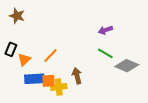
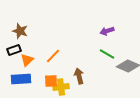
brown star: (17, 16) -> (20, 31), moved
black rectangle: (11, 49) -> (14, 50), turned 48
blue rectangle: (34, 79) -> (21, 79), moved

